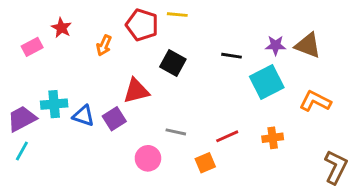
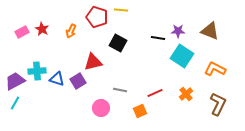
red star: (61, 28) -> (42, 29), moved
purple star: (276, 45) -> (178, 31), moved
cyan square: (267, 82) -> (182, 56), turned -30
orange cross: (273, 138) -> (186, 94), turned -32
brown L-shape: (336, 167) -> (218, 104), moved

